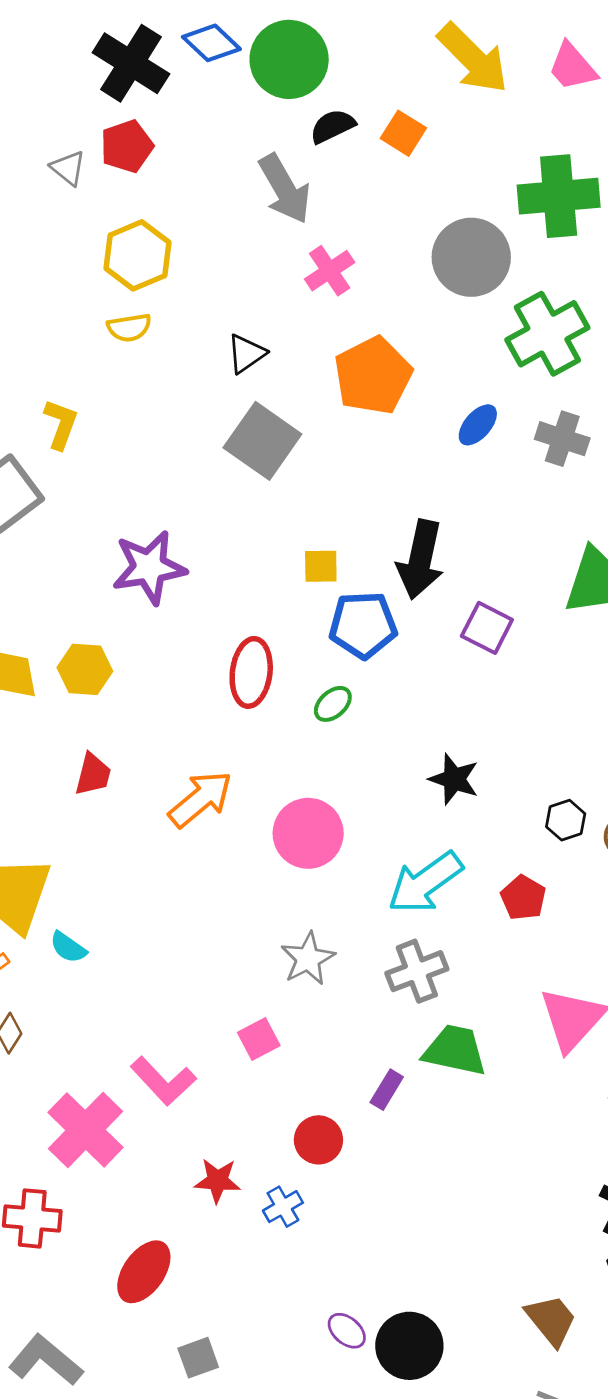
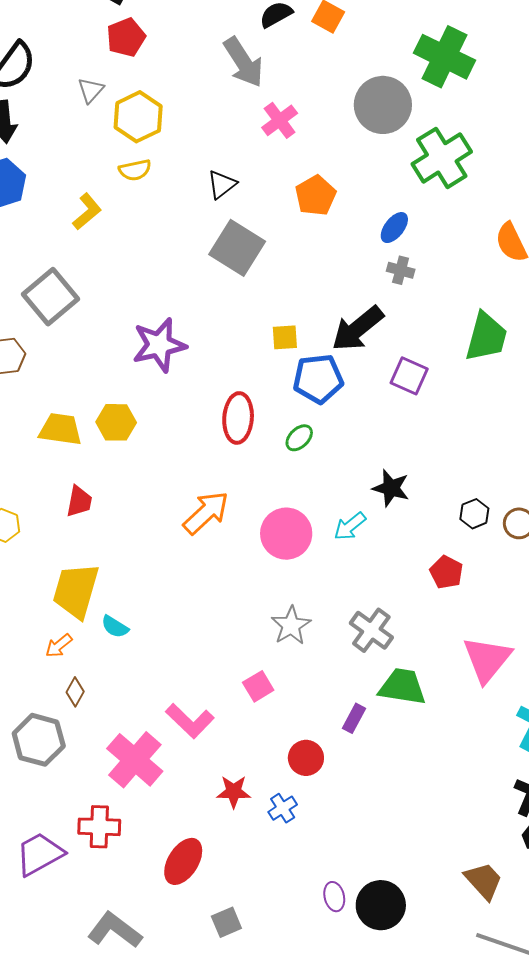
gray triangle: (68, 168) -> (91, 90), moved, turned 36
green cross: (559, 196) -> (444, 57), turned 34
orange pentagon: (373, 376) -> (316, 196), size x0.7
yellow L-shape: (61, 424) -> (87, 212), moved, turned 33
gray cross: (562, 439) -> (401, 270), moved, size x0.7
black arrow: (420, 560) -> (358, 329), turned 42
red trapezoid: (93, 774) -> (79, 501), moved
cyan arrow: (425, 883) -> (350, 526), moved, size x0.6
gray cross: (417, 971) -> (371, 630), turned -30
purple ellipse: (347, 1331) -> (334, 897), turned 40

